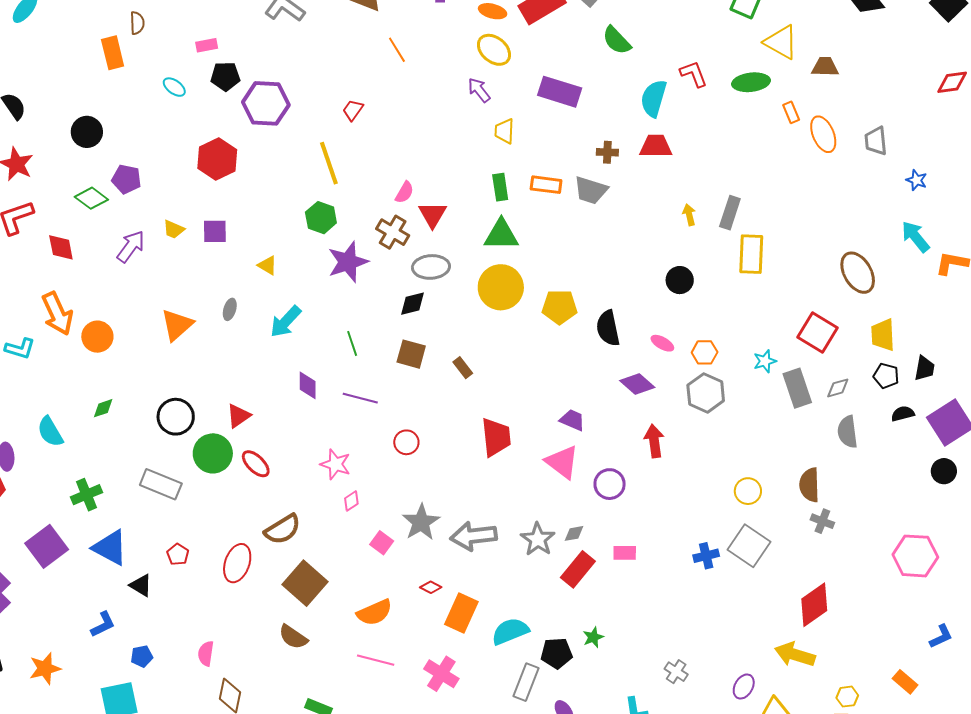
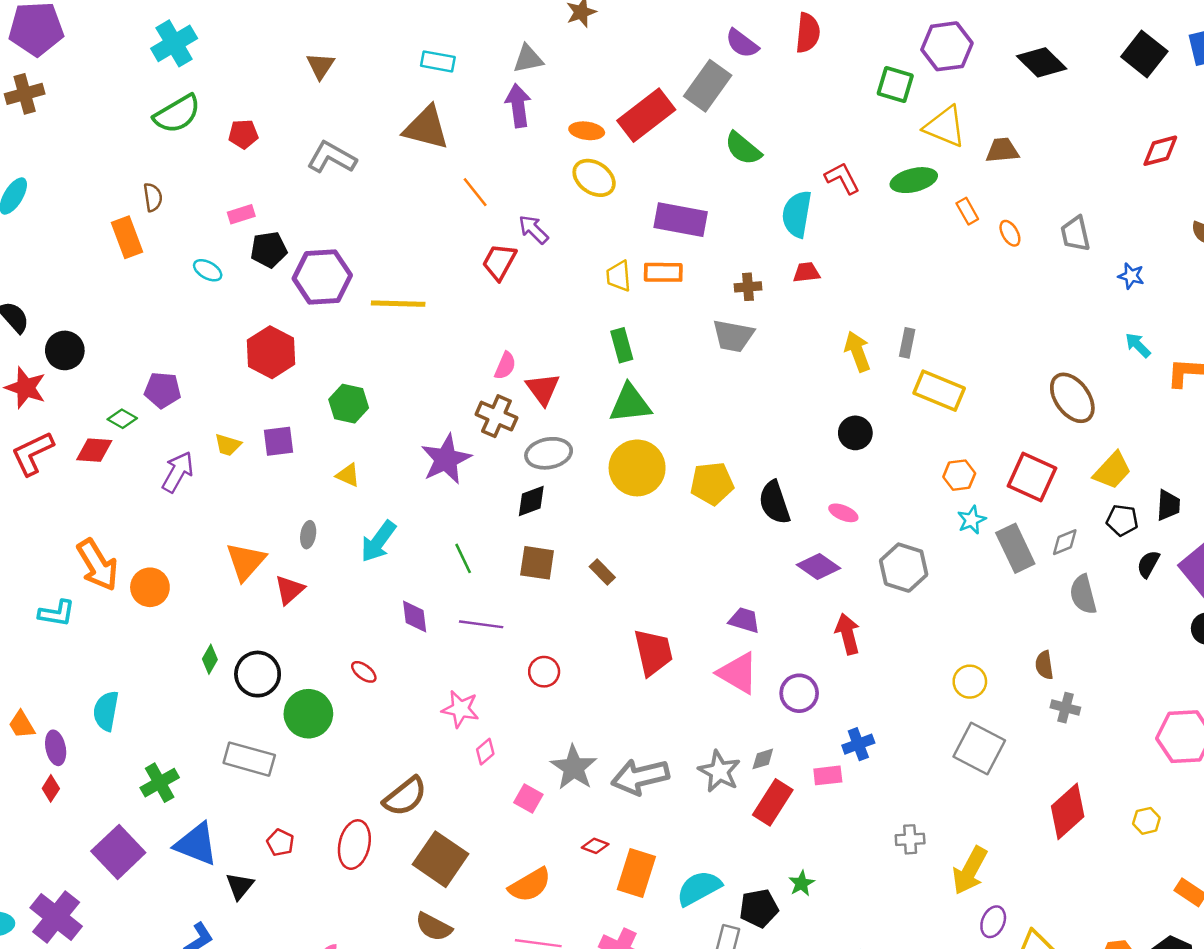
purple arrow: (479, 90) -> (533, 229), moved
red trapezoid: (353, 110) -> (499, 262), moved, size x1.4
black circle: (87, 132) -> (65, 350), moved
orange ellipse: (823, 134) -> (1010, 233), size x0.6
red trapezoid: (656, 146) -> (806, 272), size x0.7
yellow line: (329, 163) -> (398, 304), moved, turned -63
orange rectangle: (546, 185) -> (663, 272), moved
green diamond: (91, 198) -> (122, 419), size x0.7
gray rectangle: (730, 213) -> (907, 343), size x0.7
yellow arrow: (689, 215) -> (857, 351), size x1.5
green hexagon: (321, 218) -> (349, 404), moved
cyan arrow: (915, 237) -> (1138, 345), size x0.7
red diamond: (61, 247) -> (94, 450), moved, turned -68
yellow rectangle: (751, 254) -> (939, 391), turned -63
yellow trapezoid: (883, 335) -> (1112, 471), turned -128
orange hexagon: (705, 352) -> (959, 475), moved
green diamond: (103, 408) -> (210, 659), moved, turned -35
black semicircle: (903, 414) -> (1148, 564), turned -40
red triangle: (238, 416) -> (289, 590), moved
cyan semicircle: (50, 432) -> (106, 711), turned 48
red ellipse: (256, 464) -> (364, 672), moved, size x0.7
brown semicircle: (809, 485) -> (1044, 665), size x0.7
blue cross: (706, 556) -> (858, 744), moved
black triangle: (141, 585) -> (240, 886), turned 45
yellow arrow: (795, 655) -> (970, 871), moved, turned -72
gray cross: (676, 672) -> (910, 839), moved, turned -30
yellow hexagon: (847, 697) -> (1146, 821), moved

